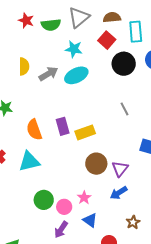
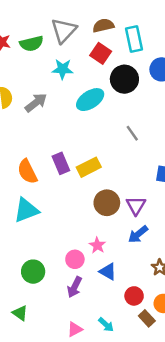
cyan ellipse: (76, 75) -> (90, 100), moved
green circle: (44, 200) -> (33, 272), moved

